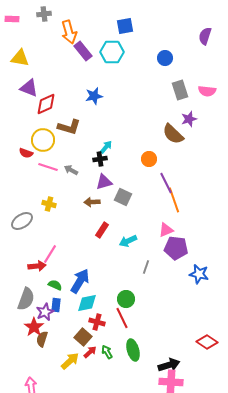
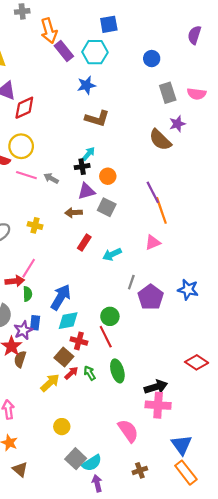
blue star: (94, 96) -> (86, 85), moved
brown L-shape: (69, 127) -> (97, 118), moved
orange circle: (149, 159) -> (108, 176), moved
yellow cross: (49, 204) -> (35, 225), moved
purple pentagon: (176, 248) -> (151, 297), moved, turned 30
green semicircle: (55, 285) -> (28, 294), moved, turned 64

